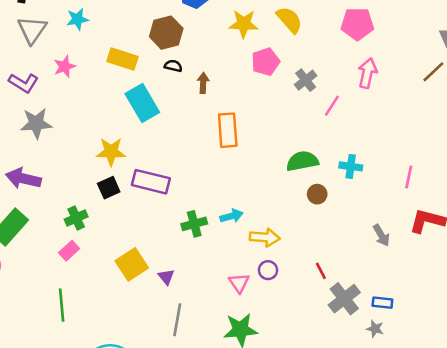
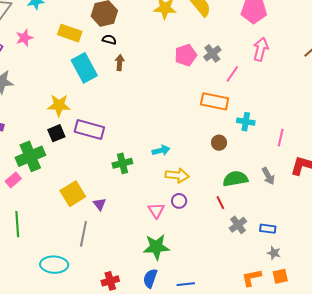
pink pentagon: (266, 62) -> (186, 55), moved
brown arrow: (203, 83) -> (120, 63), moved
orange rectangle: (228, 130) -> (215, 101), moved, turned -76
green semicircle: (302, 161) -> (235, 179), moved
pink line: (409, 177) -> (281, 138), moved
cyan arrow: (231, 216) -> (161, 150), moved
green cross: (76, 218) -> (30, 156), size x1.6
pink rectangle: (69, 251) -> (13, 180), moved
gray cross: (344, 299) -> (238, 225), size x0.7
gray line: (177, 320) -> (83, 234), moved
gray star: (375, 329) -> (274, 253), moved

